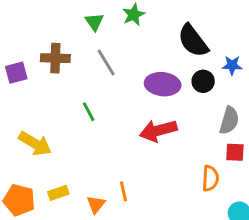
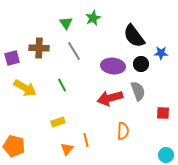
gray semicircle: (229, 120) -> (138, 91), moved, turned -36
yellow arrow: (35, 144) -> (25, 88), moved
orange semicircle: (210, 178) -> (123, 131), moved
yellow rectangle: (58, 193) -> (58, 122), moved

